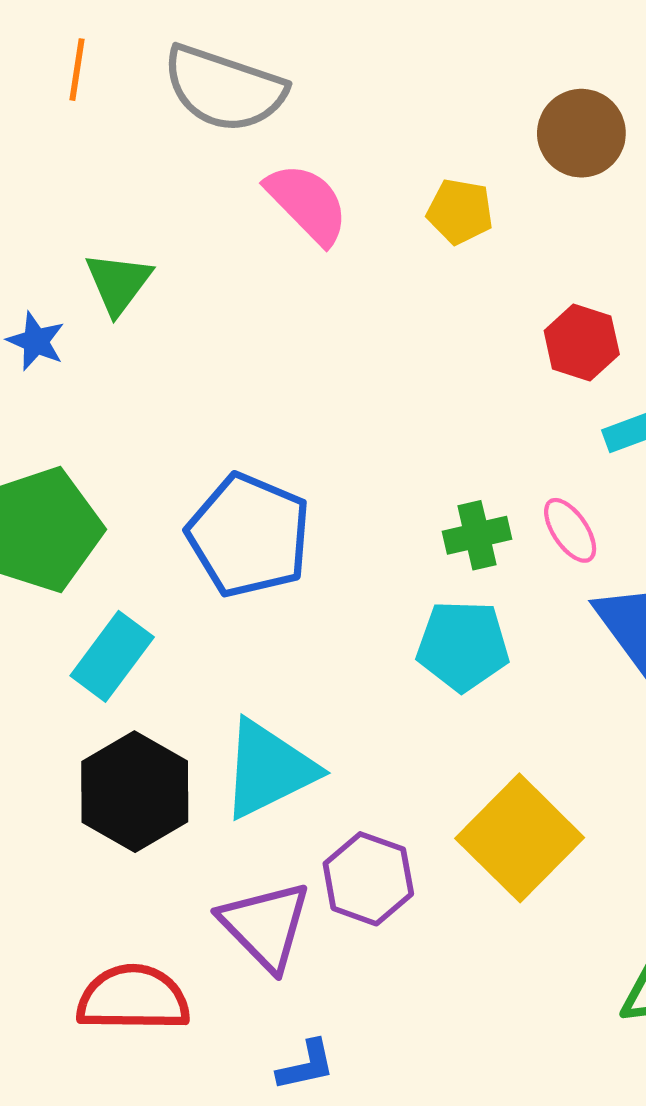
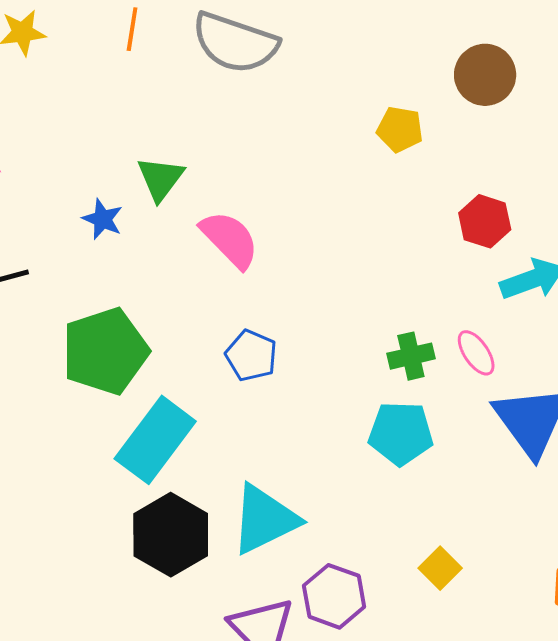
pink semicircle: (307, 203) -> (230, 239), moved
blue pentagon: (249, 535) -> (251, 356), size x0.6
cyan rectangle: (112, 656) -> (155, 440), size x1.4
yellow square: (520, 838) -> (440, 568), size x0.5

